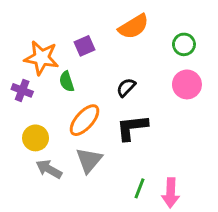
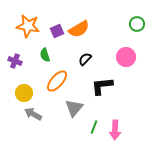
orange semicircle: (133, 27) -> (79, 29), moved
green circle: (184, 44) -> (137, 24), moved
orange star: (41, 58) -> (28, 26), moved
black L-shape: (132, 128) -> (102, 86), moved
gray triangle: (89, 160) -> (74, 108), moved

